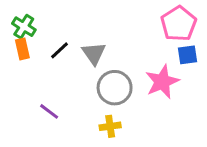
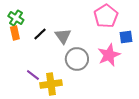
pink pentagon: (179, 24) -> (106, 16), moved
yellow cross: (110, 126) -> (51, 84), moved, size x1.5

